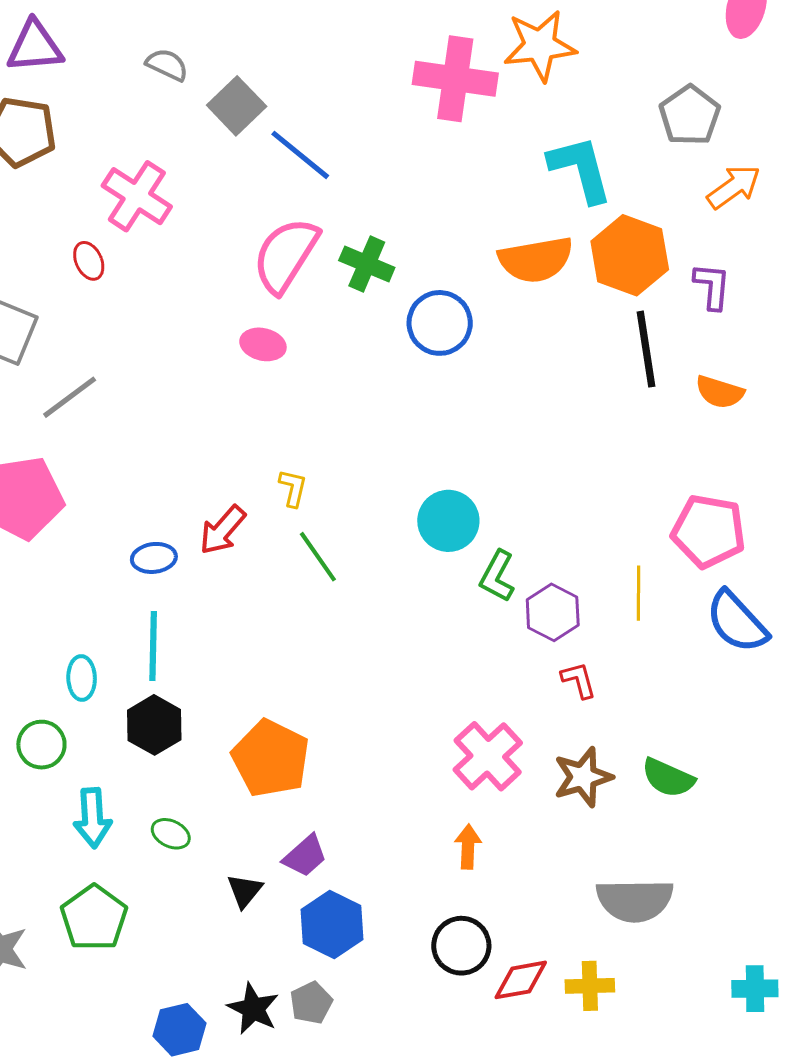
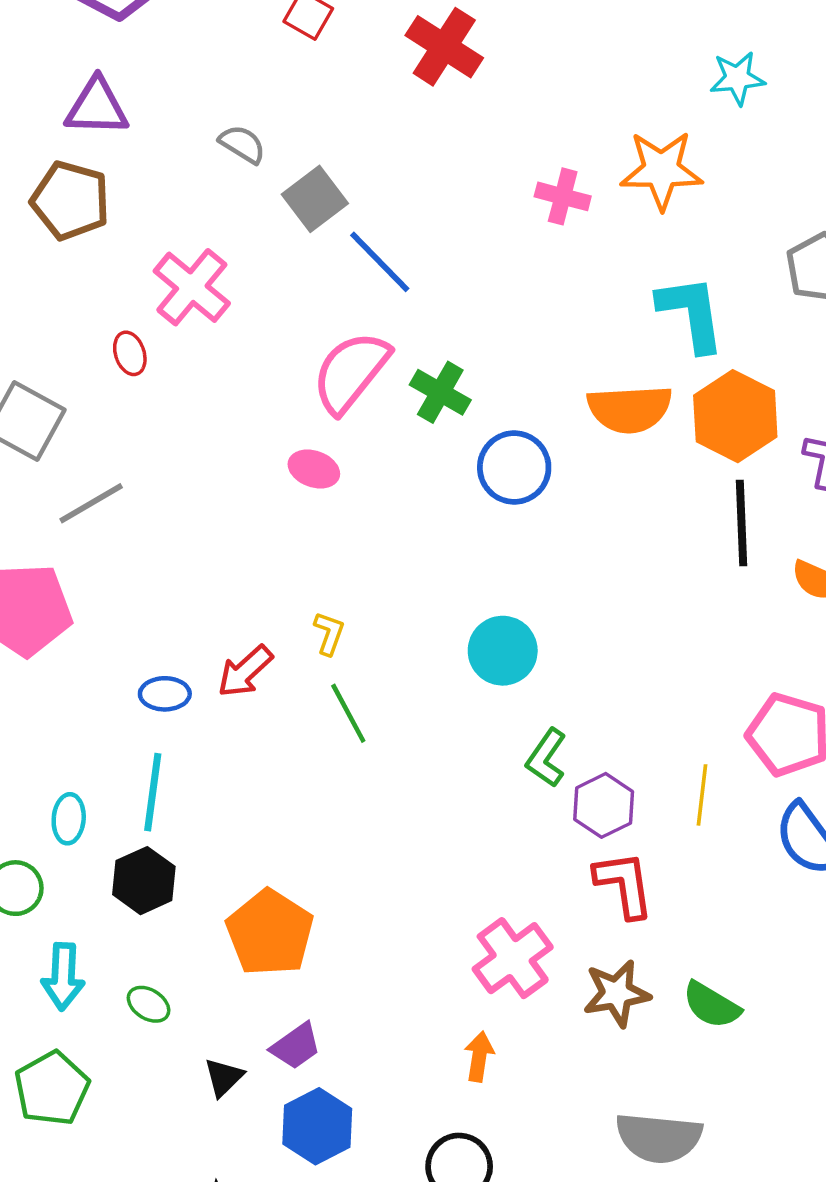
pink cross: (455, 79) -> (563, 196), size x0.6
cyan circle: (448, 521) -> (503, 651), moved
red L-shape: (579, 680) -> (624, 884), size x1.6

